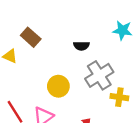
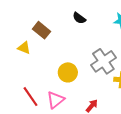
black semicircle: (82, 46) -> (79, 18), moved, turned 40

